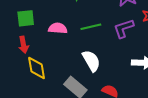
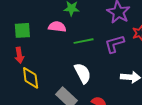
pink semicircle: (58, 28) -> (57, 27), moved

